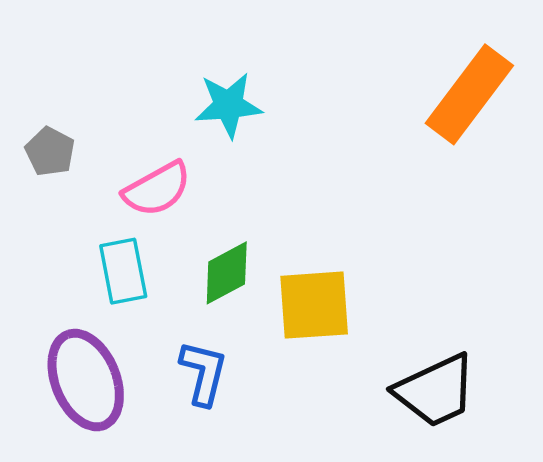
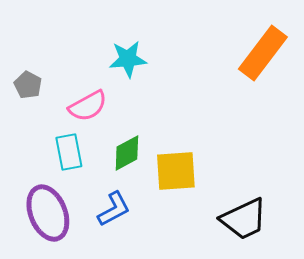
blue L-shape: (203, 373) -> (114, 209), turned 48

